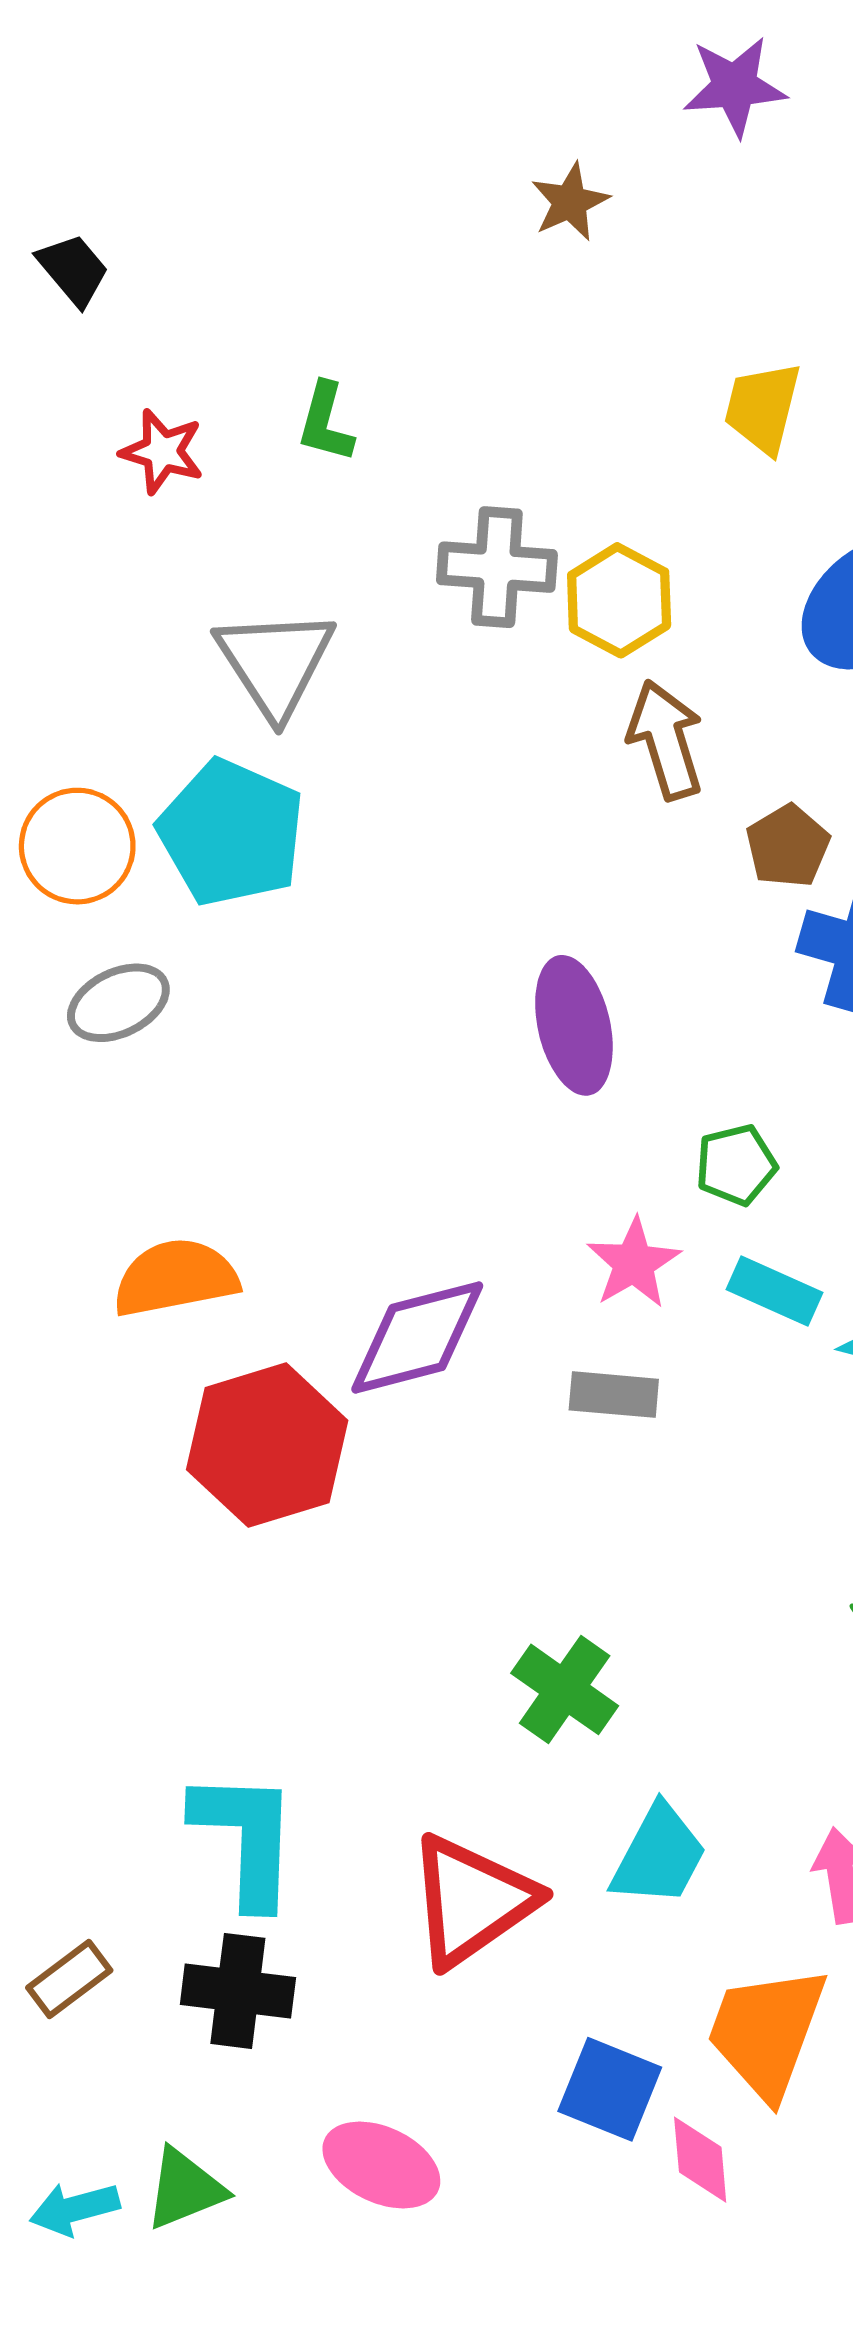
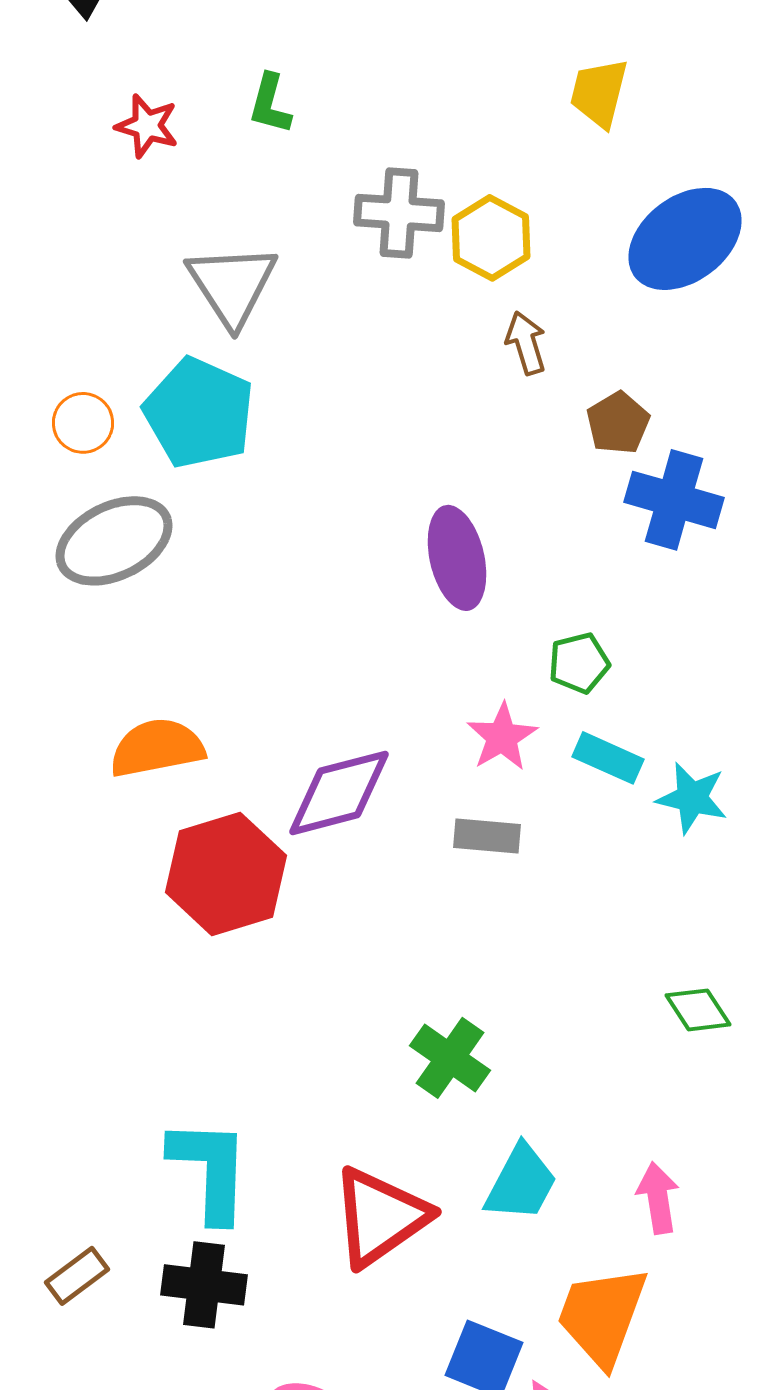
brown arrow: (666, 740) -> (526, 343), size x0.7
orange circle: (77, 846) -> (83, 423), size x0.7
gray ellipse: (118, 1003) -> (114, 541), size x1.5

